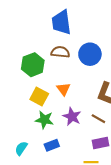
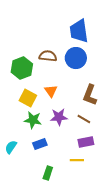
blue trapezoid: (61, 22) -> (79, 31), moved
purple star: (72, 117) -> (59, 117), turned -30

